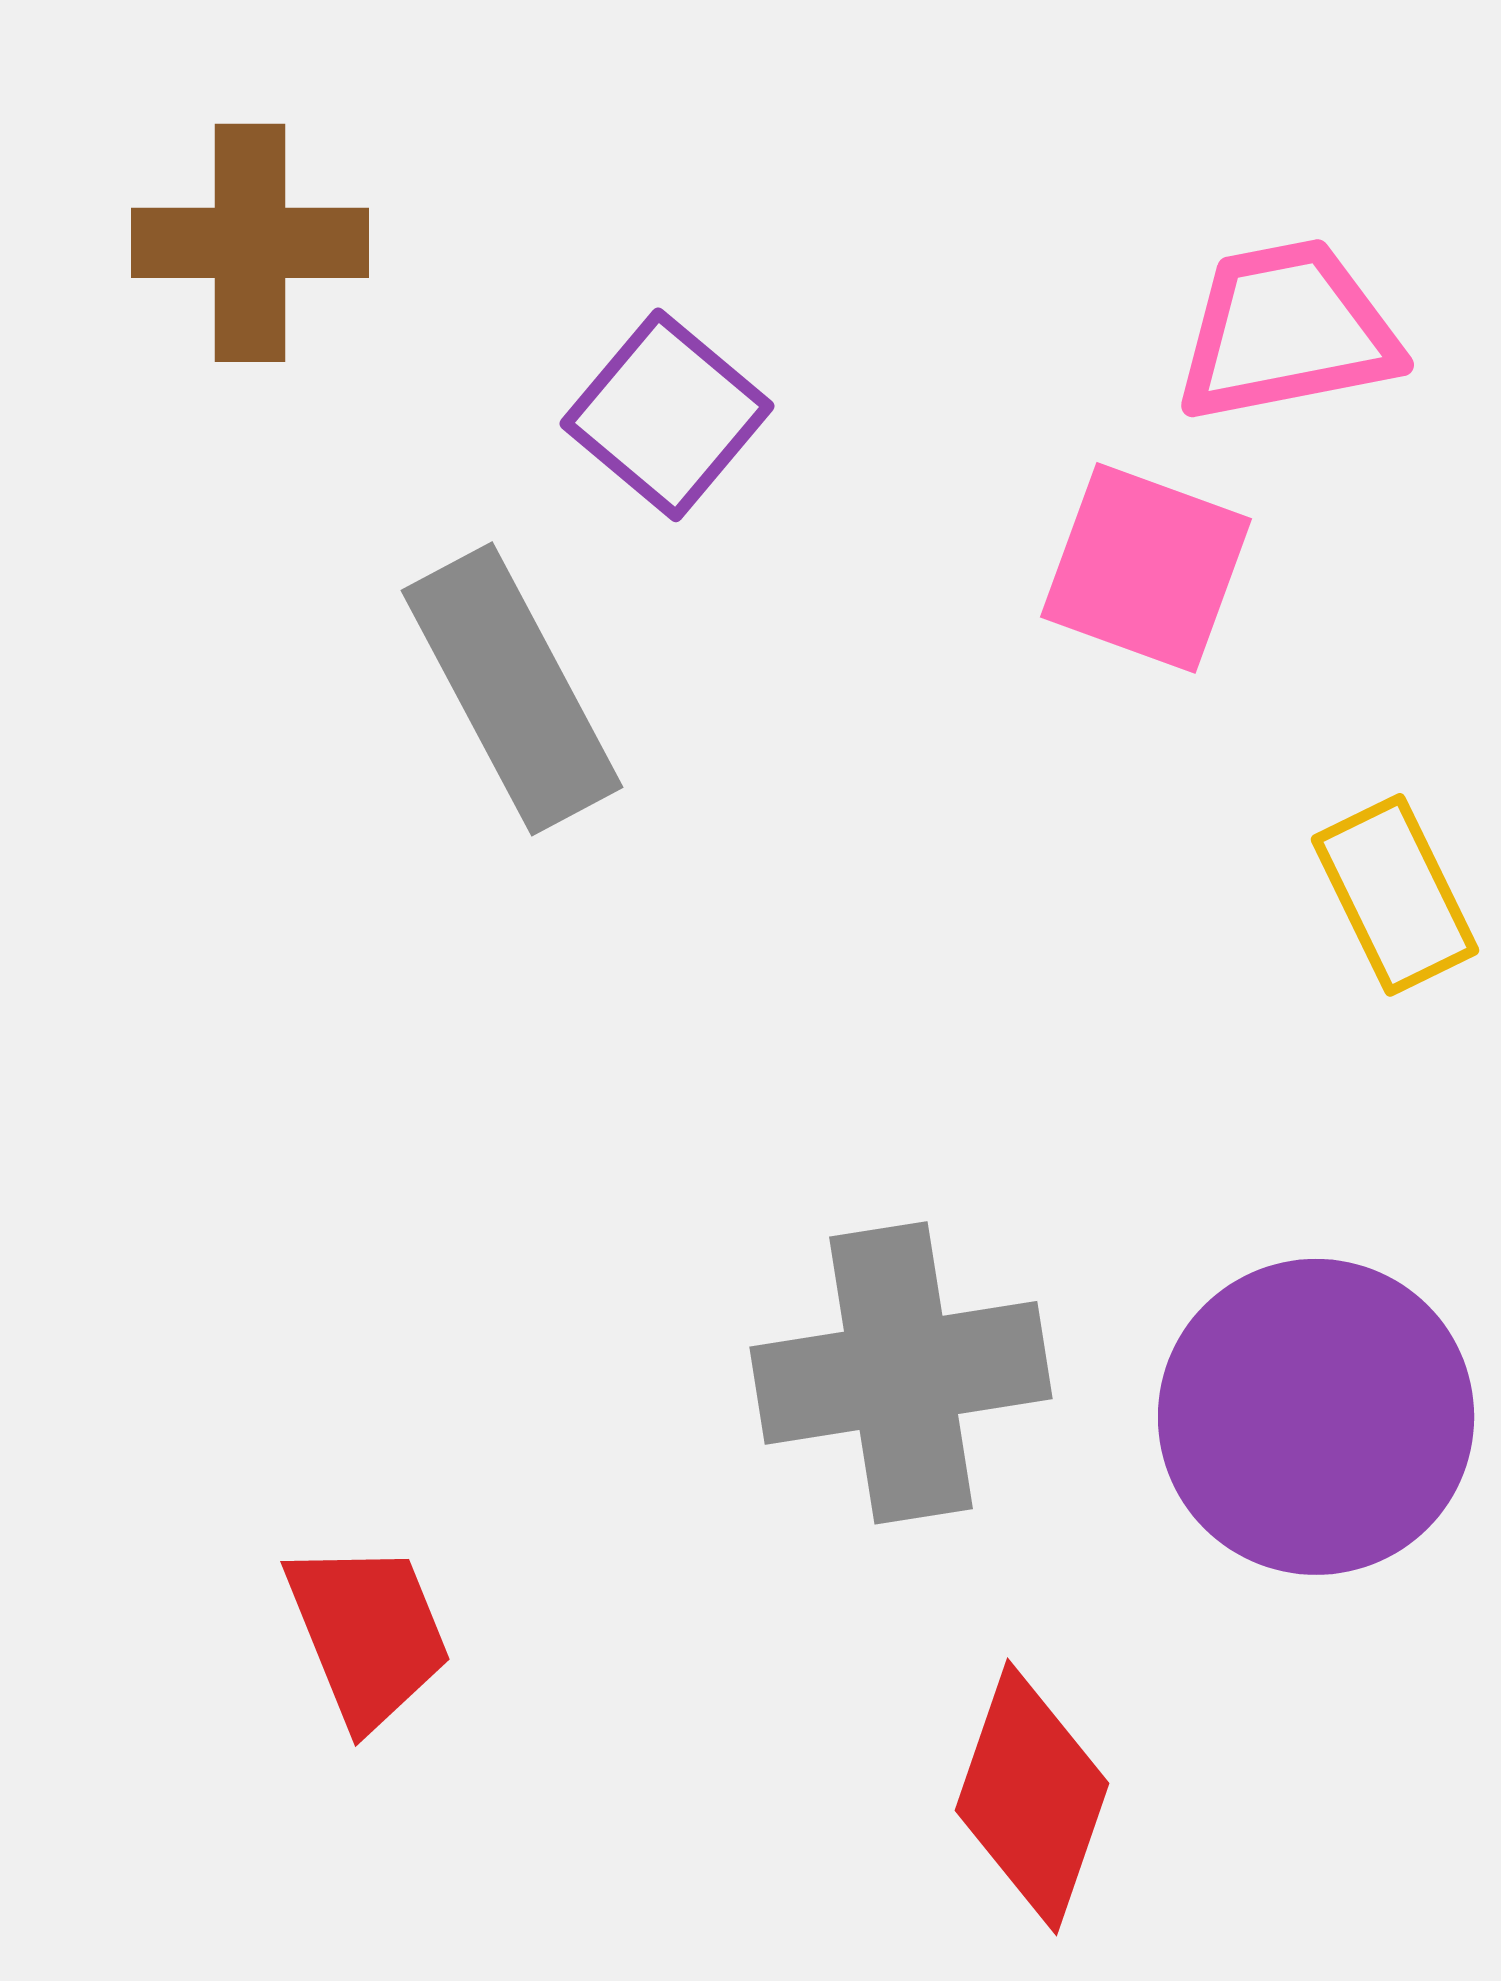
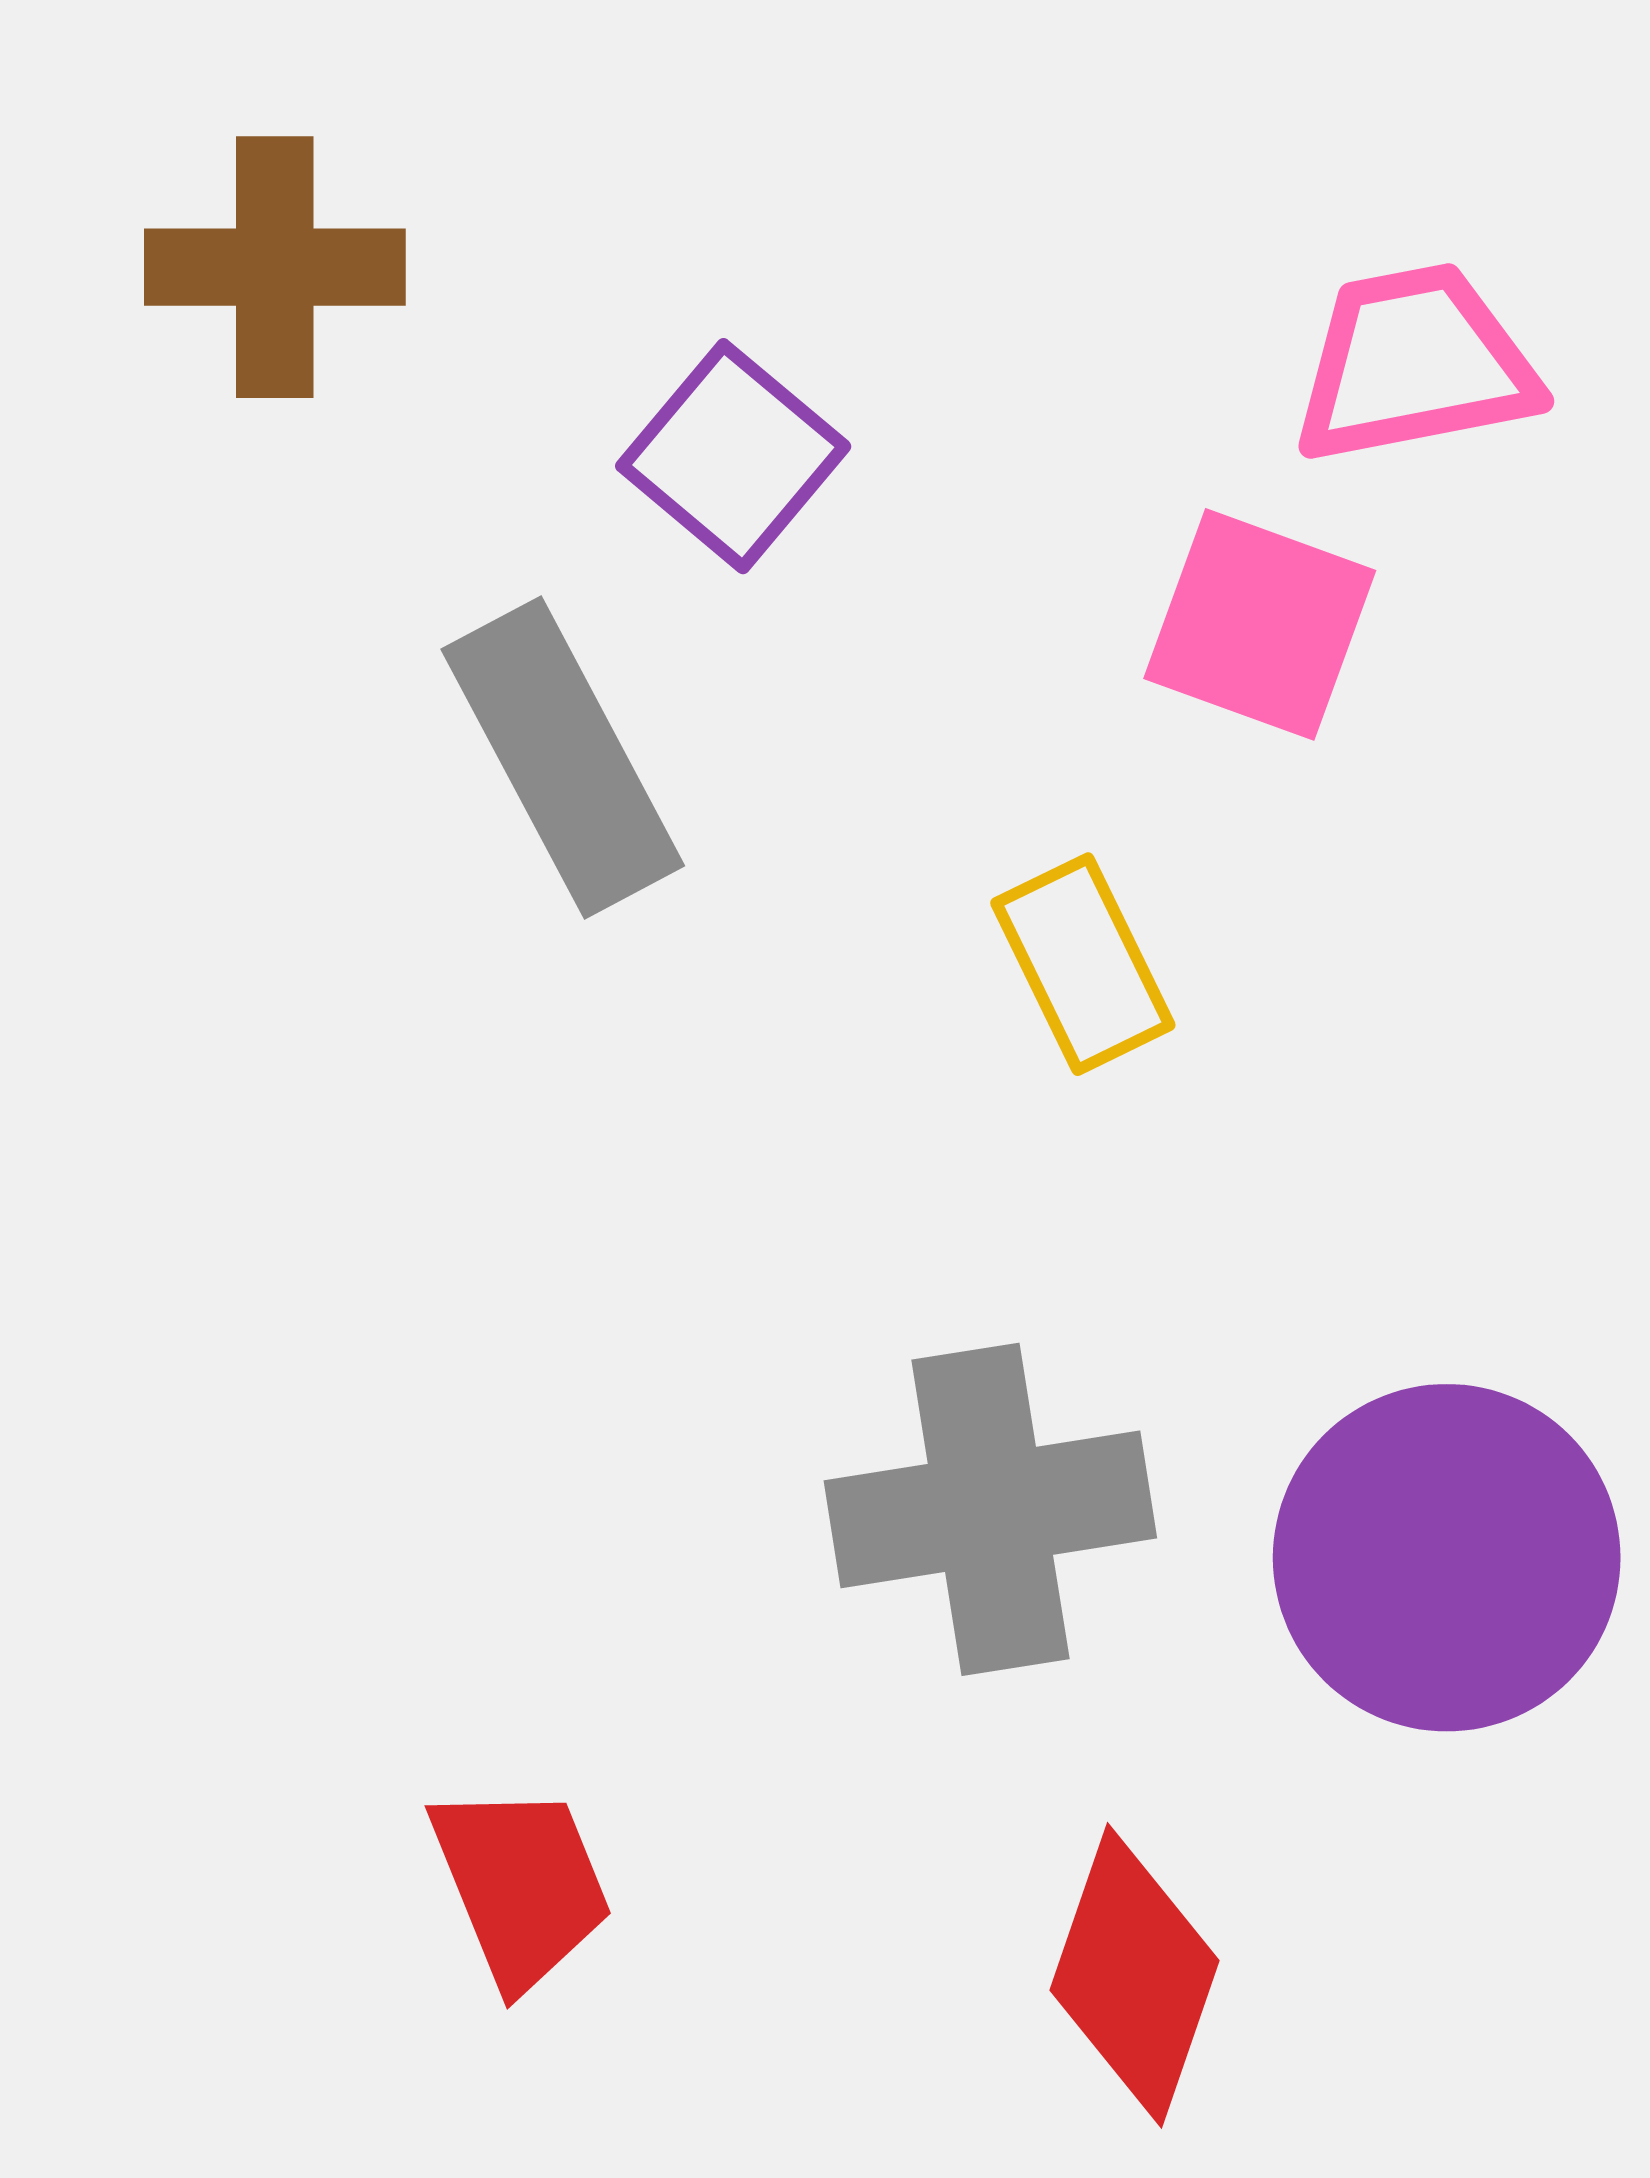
yellow rectangle: (1395, 895) -> (1083, 964), moved
red trapezoid: (368, 1634) -> (521, 1885), moved

